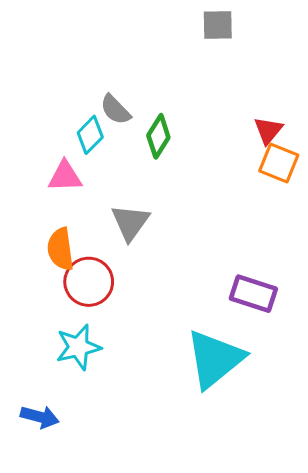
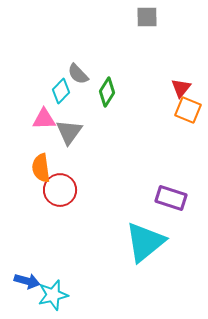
gray triangle: (130, 222) -> (69, 132), moved
cyan star: (78, 347) -> (53, 295), moved

